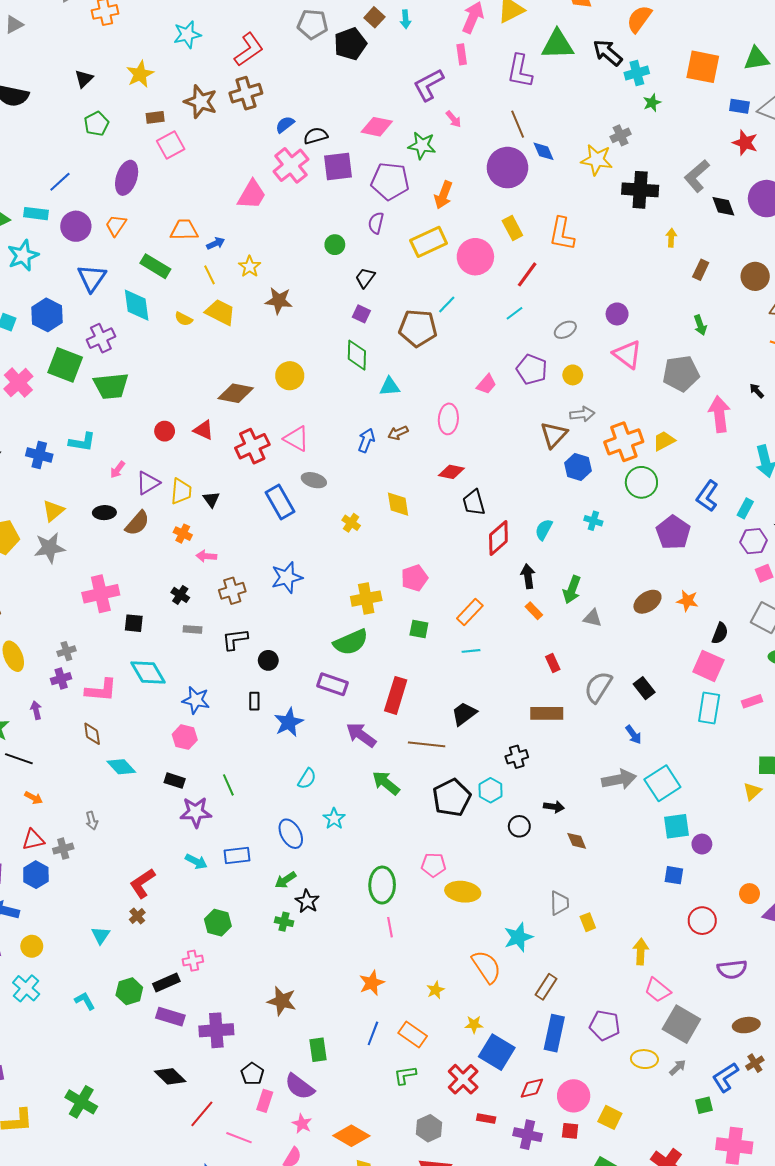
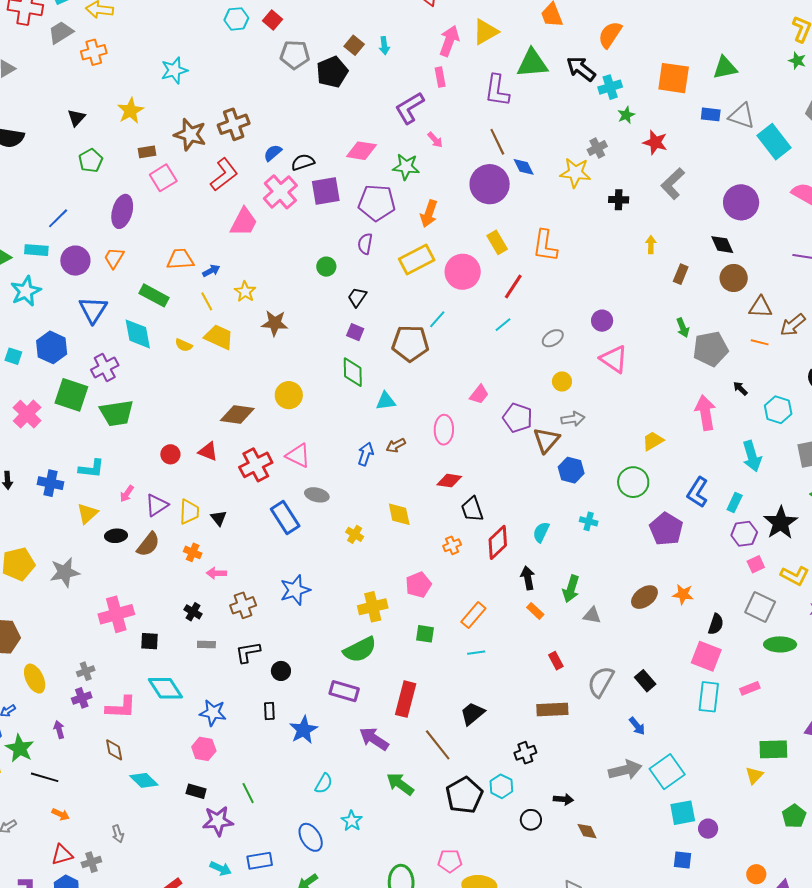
red L-shape: (249, 50) -> (224, 175), moved
red star: (745, 143) -> (655, 142), moved
black cross: (640, 190) -> (619, 200), size x0.6
black diamond: (723, 206) -> (722, 245), moved
purple pentagon: (532, 369) -> (518, 418), moved
gray pentagon: (681, 373) -> (711, 349), moved
orange cross: (624, 442) -> (452, 545), moved, size x0.5
yellow triangle: (53, 511) -> (87, 513), moved
brown line: (427, 744) -> (438, 745), turned 48

